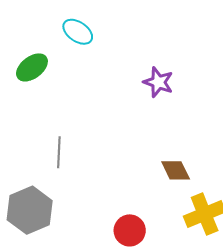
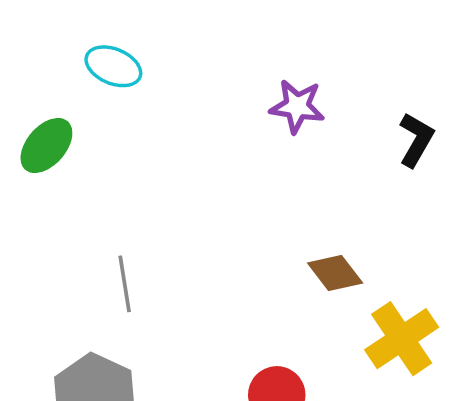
purple star: (158, 82) -> (297, 106), moved

